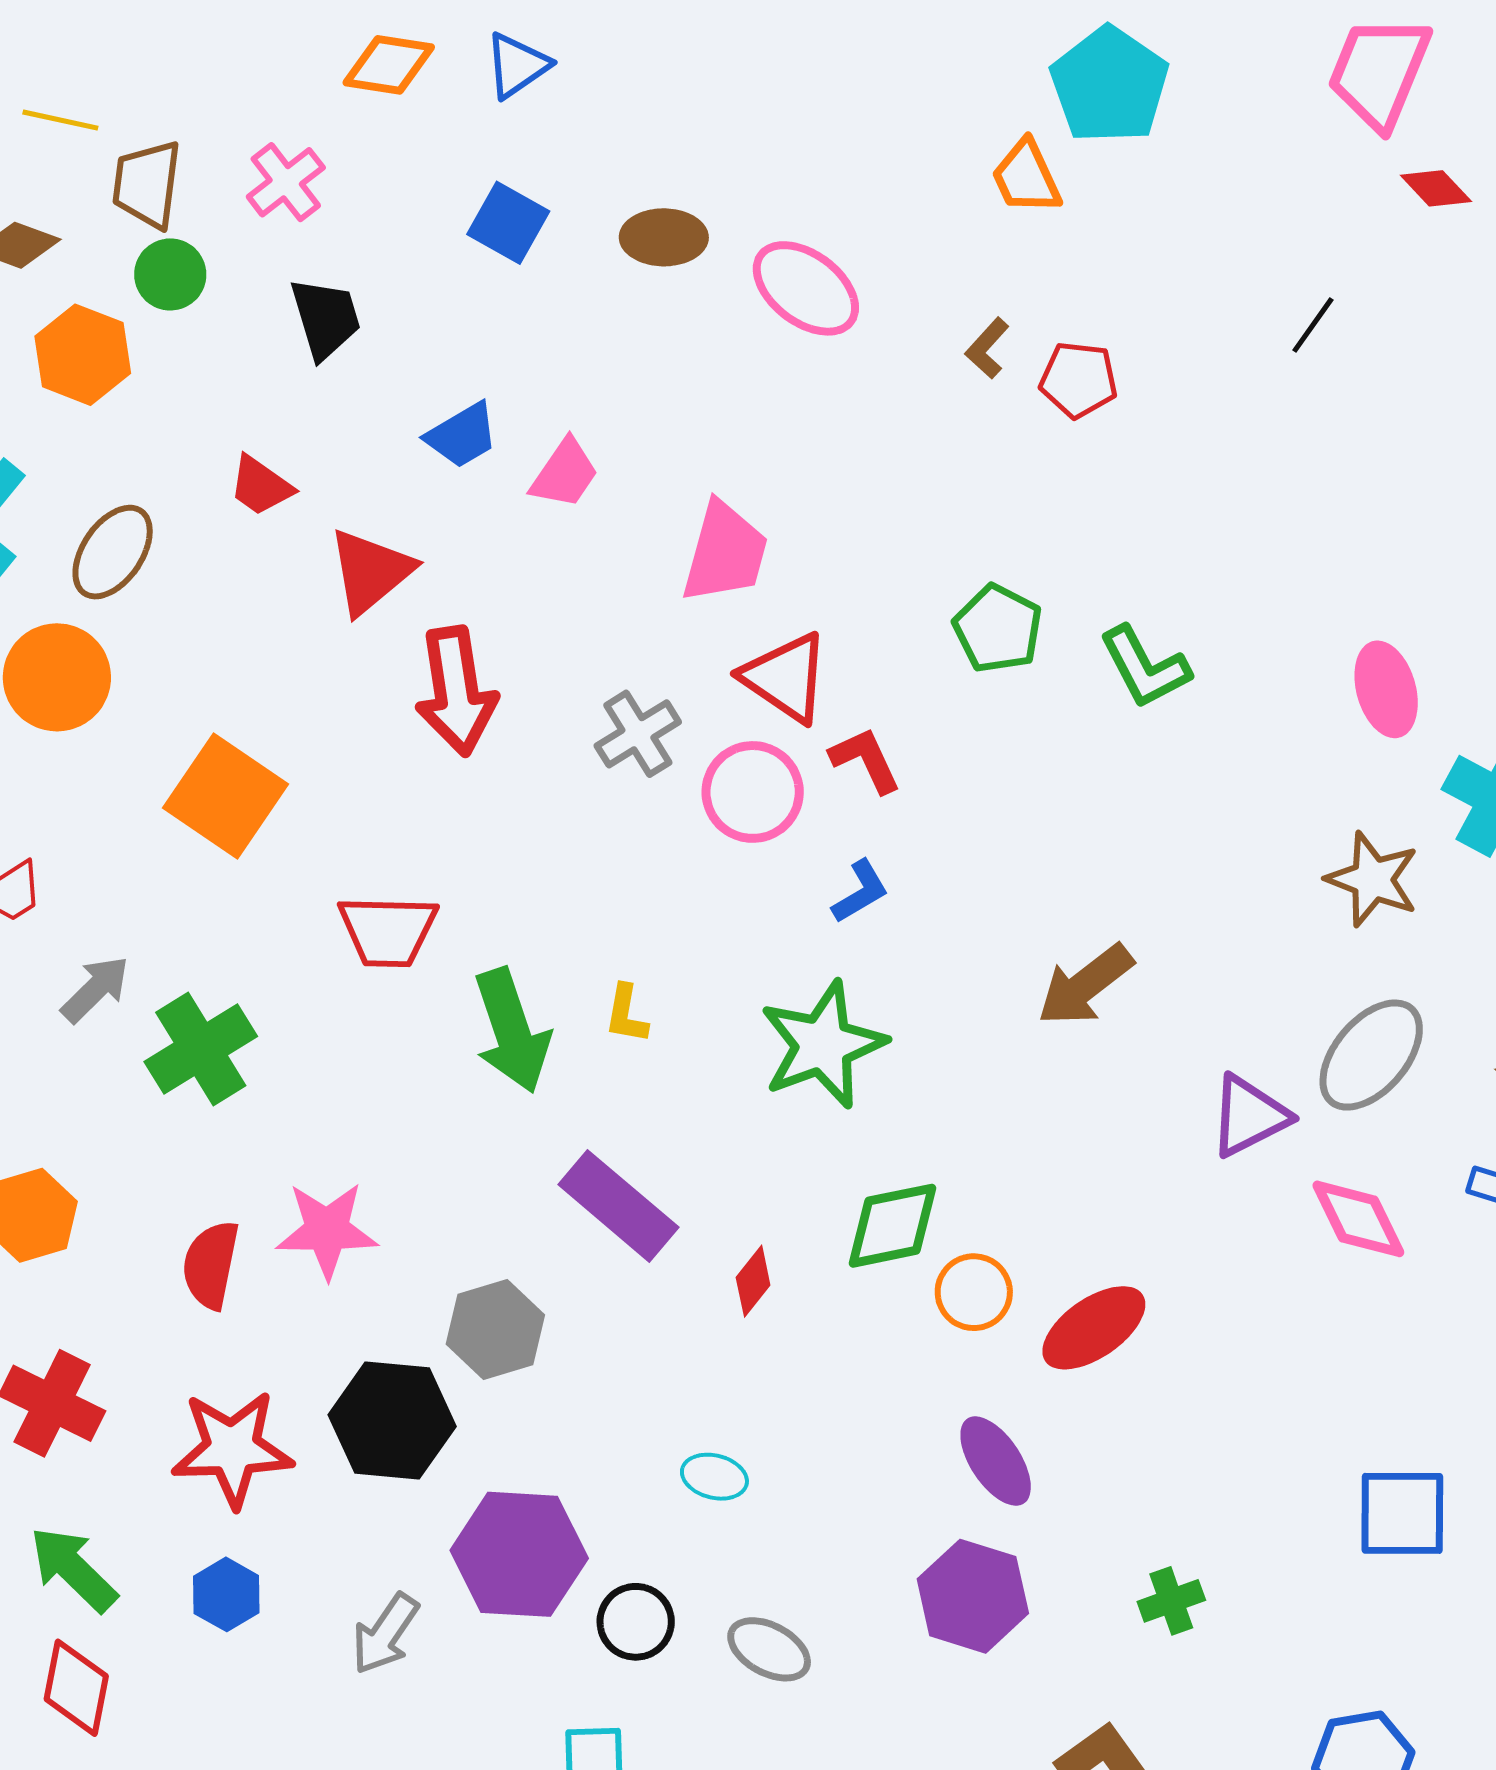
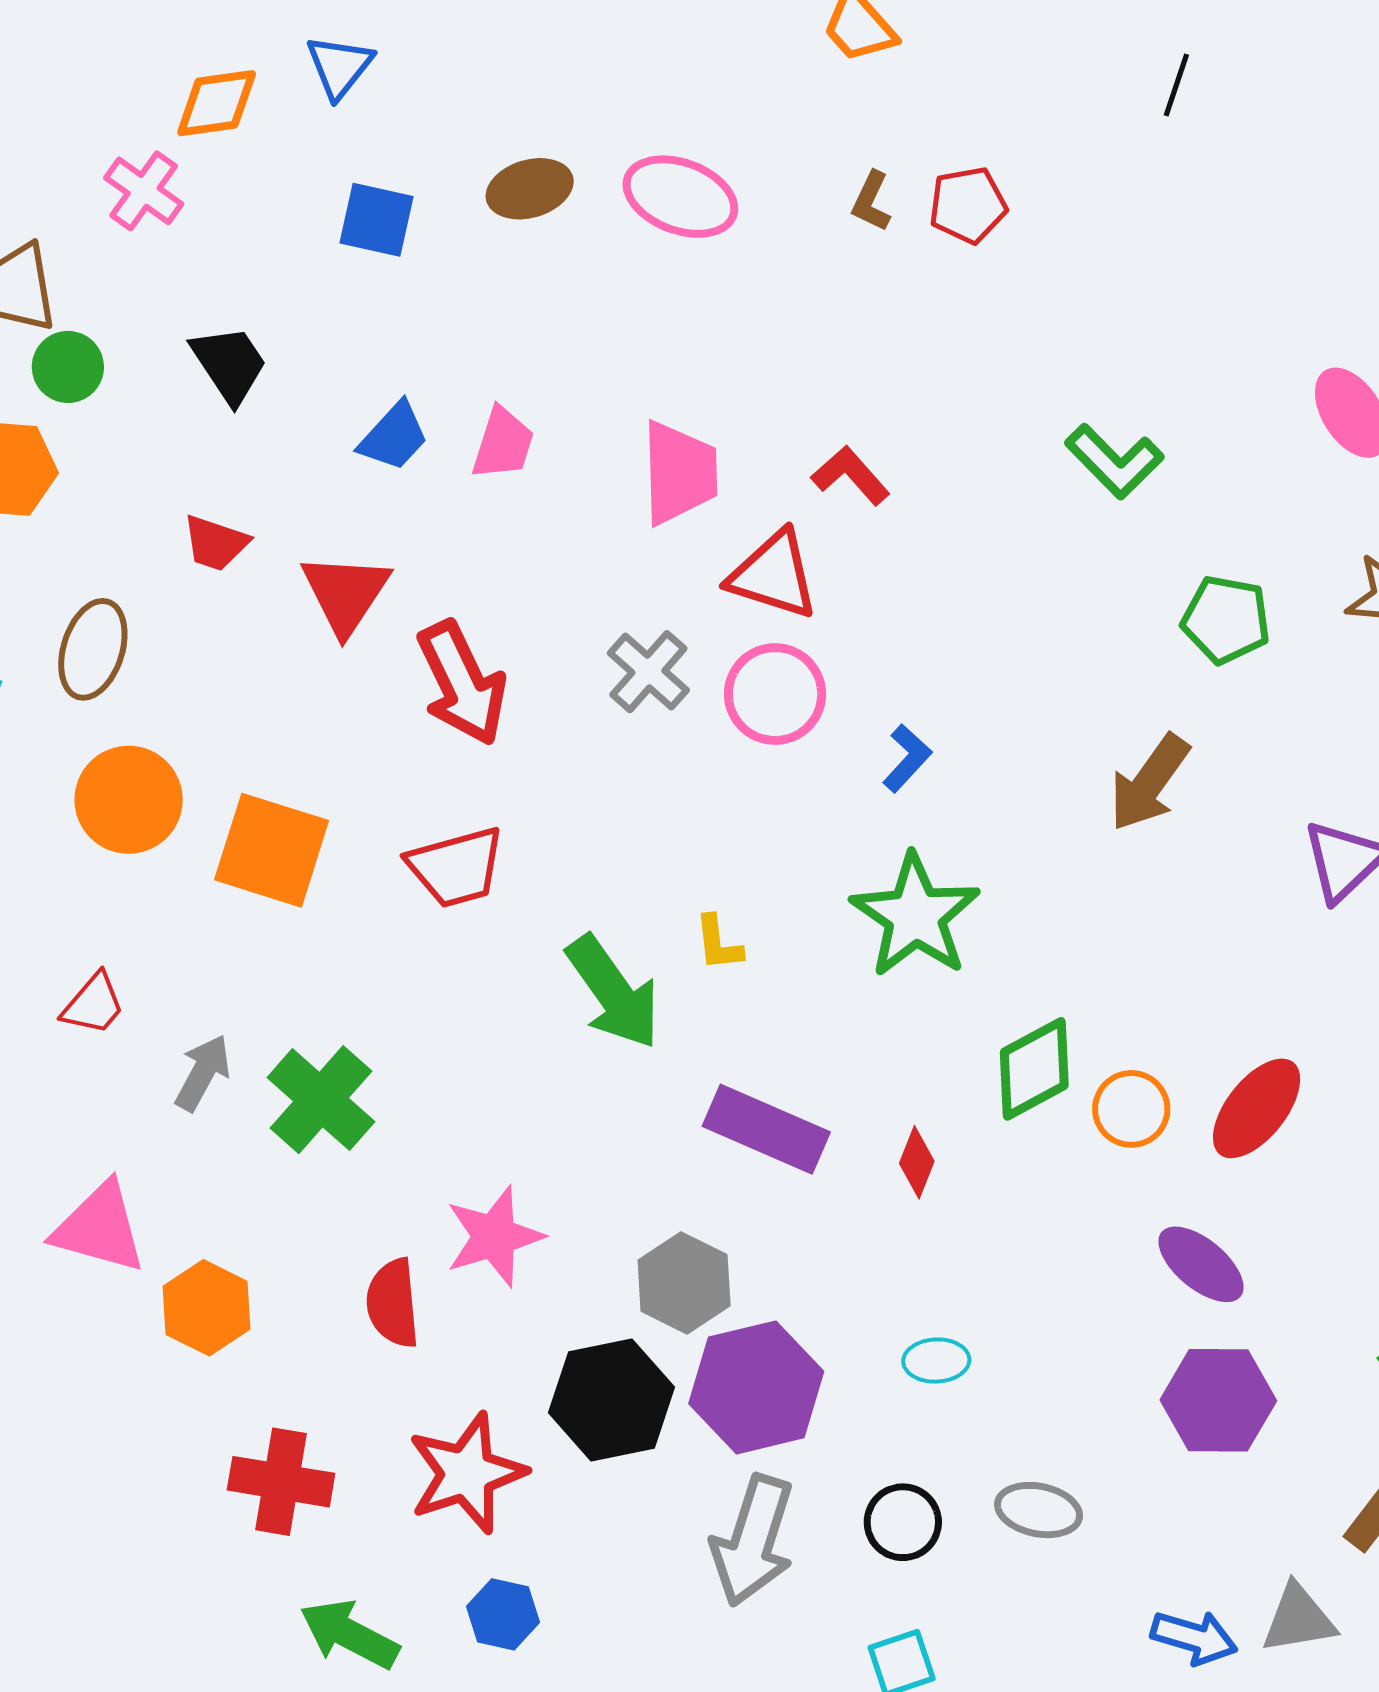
pink cross: (286, 182) -> (144, 191), moved
green pentagon: (998, 629) -> (1226, 620), moved
orange circle: (57, 677) -> (129, 800), moved
red L-shape: (865, 760) -> (851, 475), moved
red trapezoid: (388, 931) -> (456, 867), moved
purple hexagon: (519, 1554) -> (756, 1387), moved
gray arrow: (385, 1634) -> (753, 1541), moved, size x1.5

